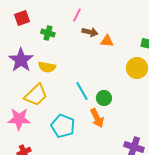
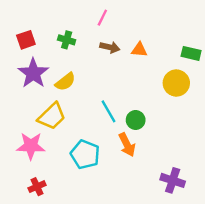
red square: (22, 18) -> (26, 40), moved
brown arrow: (90, 32) -> (110, 47), moved
yellow semicircle: (47, 67) -> (65, 82), turned -48

